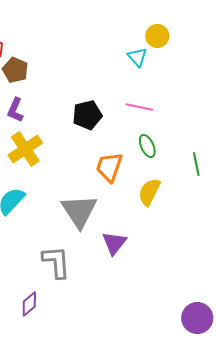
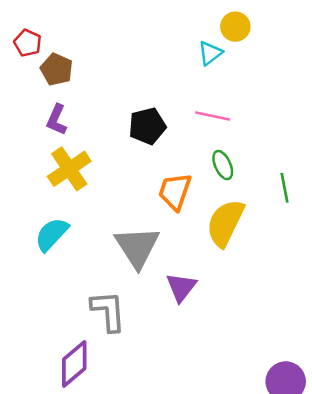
cyan triangle: (137, 57) -> (210, 53), turned 35
yellow semicircle: (149, 192) -> (225, 223), size x1.4
purple diamond: (29, 304) -> (74, 364), size x1.5

